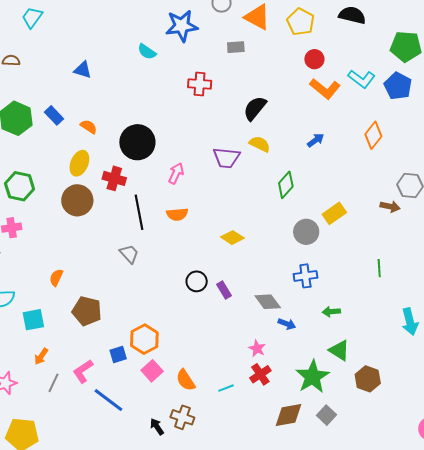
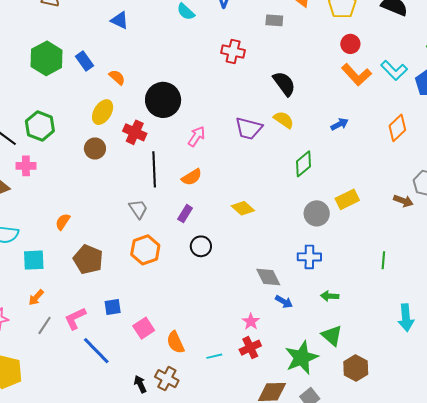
black semicircle: (255, 108) -> (284, 84), turned 96
brown circle: (77, 200) -> (95, 149), size x0.7
orange semicircle: (177, 214) -> (192, 177), turned -35
purple rectangle: (224, 290) -> (185, 214), moved, turned 54
orange hexagon: (144, 339) -> (145, 250), moved

